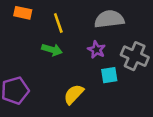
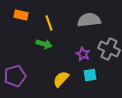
purple star: (97, 50) -> (83, 54), moved
cyan square: (109, 75) -> (90, 75), moved

